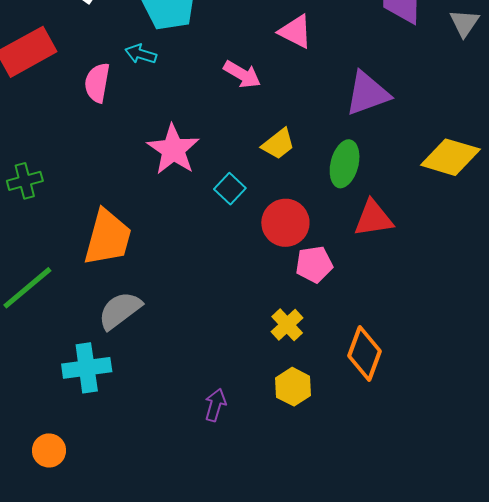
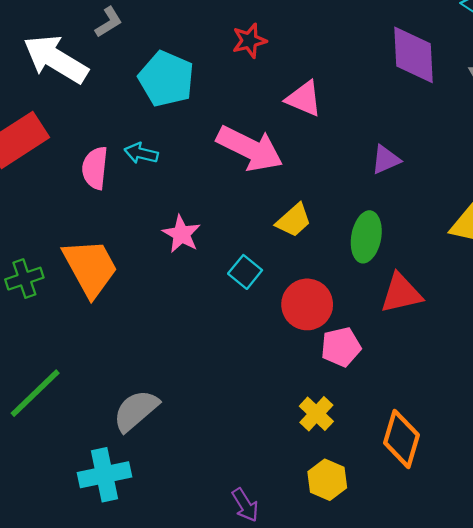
cyan arrow: (141, 54) -> (141, 153), moved
pink arrow: (242, 74) -> (250, 148), size x1.6
purple triangle: (367, 93) -> (386, 160), size x0.6
pink star: (173, 150) -> (181, 234), size x0.7
orange trapezoid: (108, 238) -> (90, 268), moved, turned -40
purple arrow: (215, 405) -> (245, 505), turned 136

